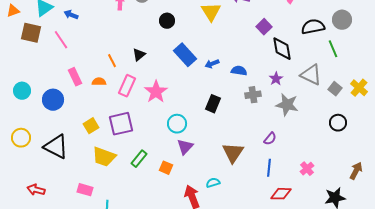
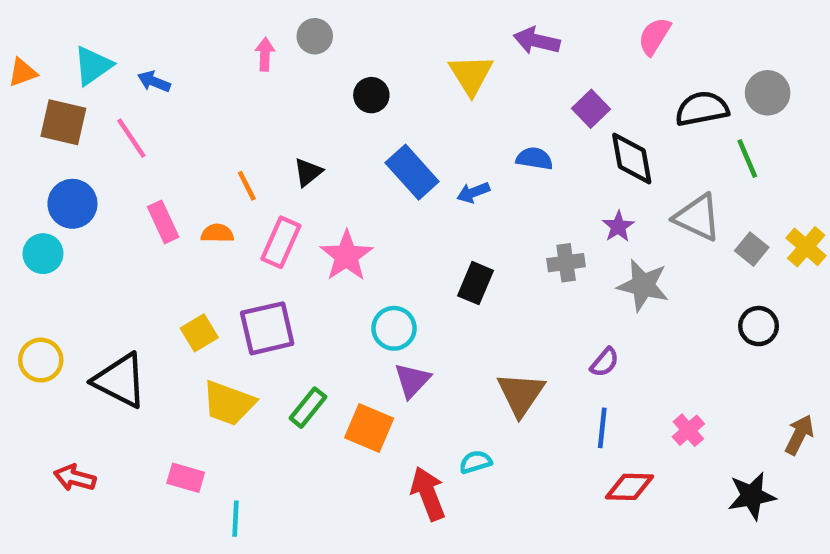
blue semicircle: (239, 71) -> (534, 159), moved
blue circle: (53, 100) -> (72, 204), moved
orange square: (166, 168) -> (369, 428), size x1.5

